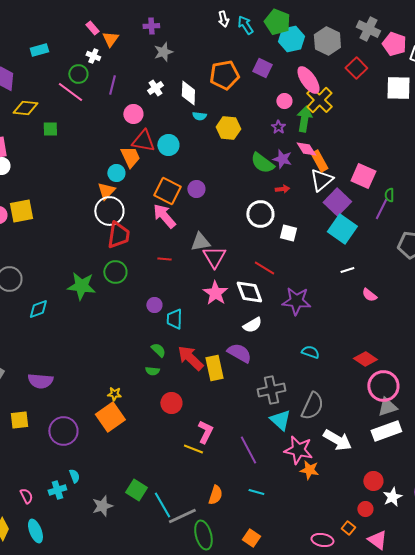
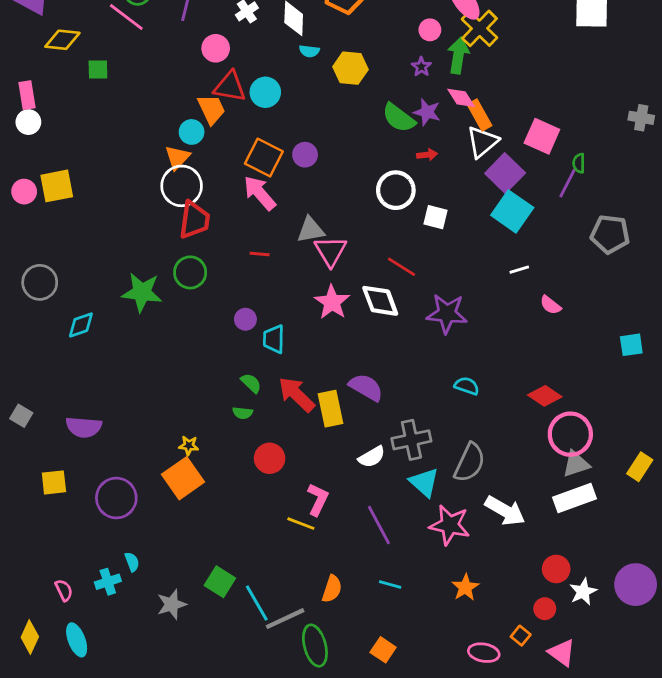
white semicircle: (252, 325) -> (372, 457), moved
orange star: (309, 470) -> (465, 587), moved, turned 30

